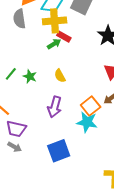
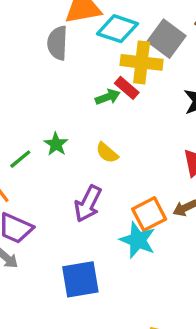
yellow cross: (55, 21) -> (142, 62), moved
green line: (11, 74) -> (20, 159), moved
yellow semicircle: (60, 76) -> (107, 153), turned -32

